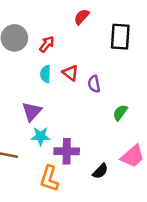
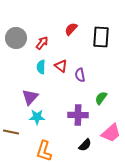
red semicircle: (82, 17) -> (71, 29), moved
purple cross: (67, 151) -> (78, 115), moved

